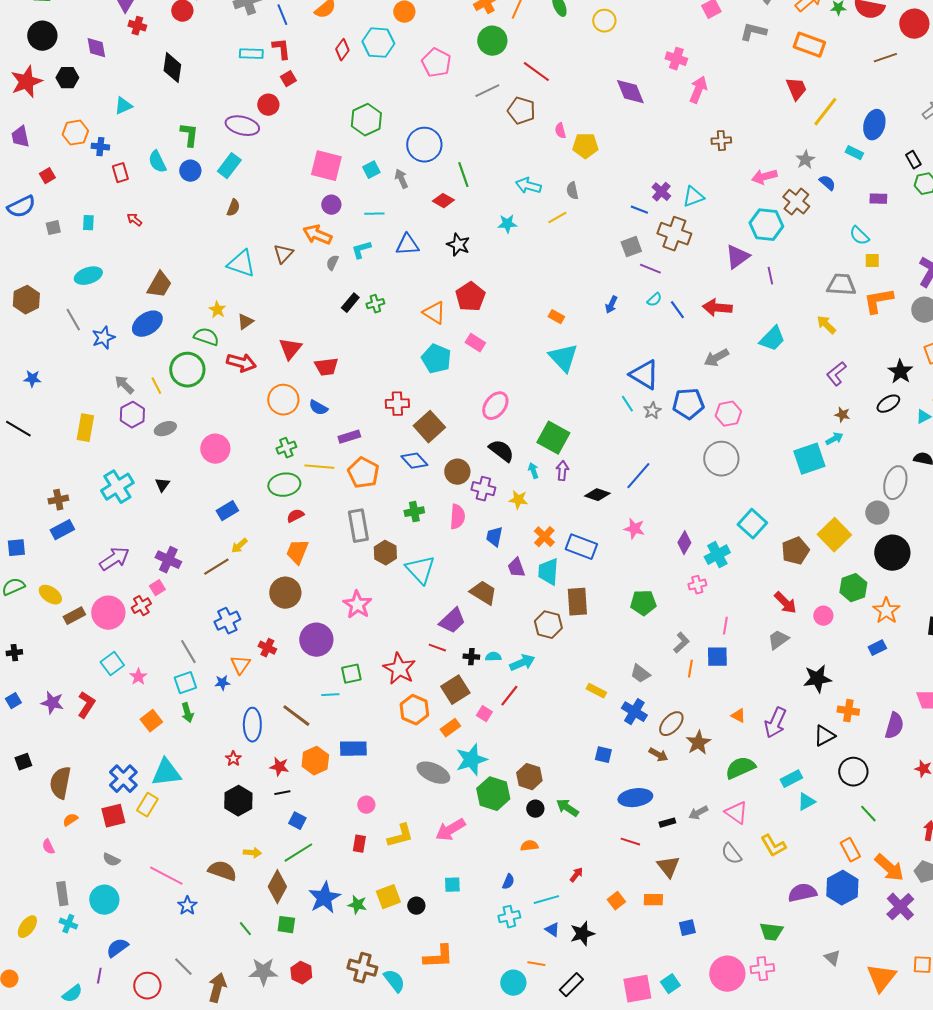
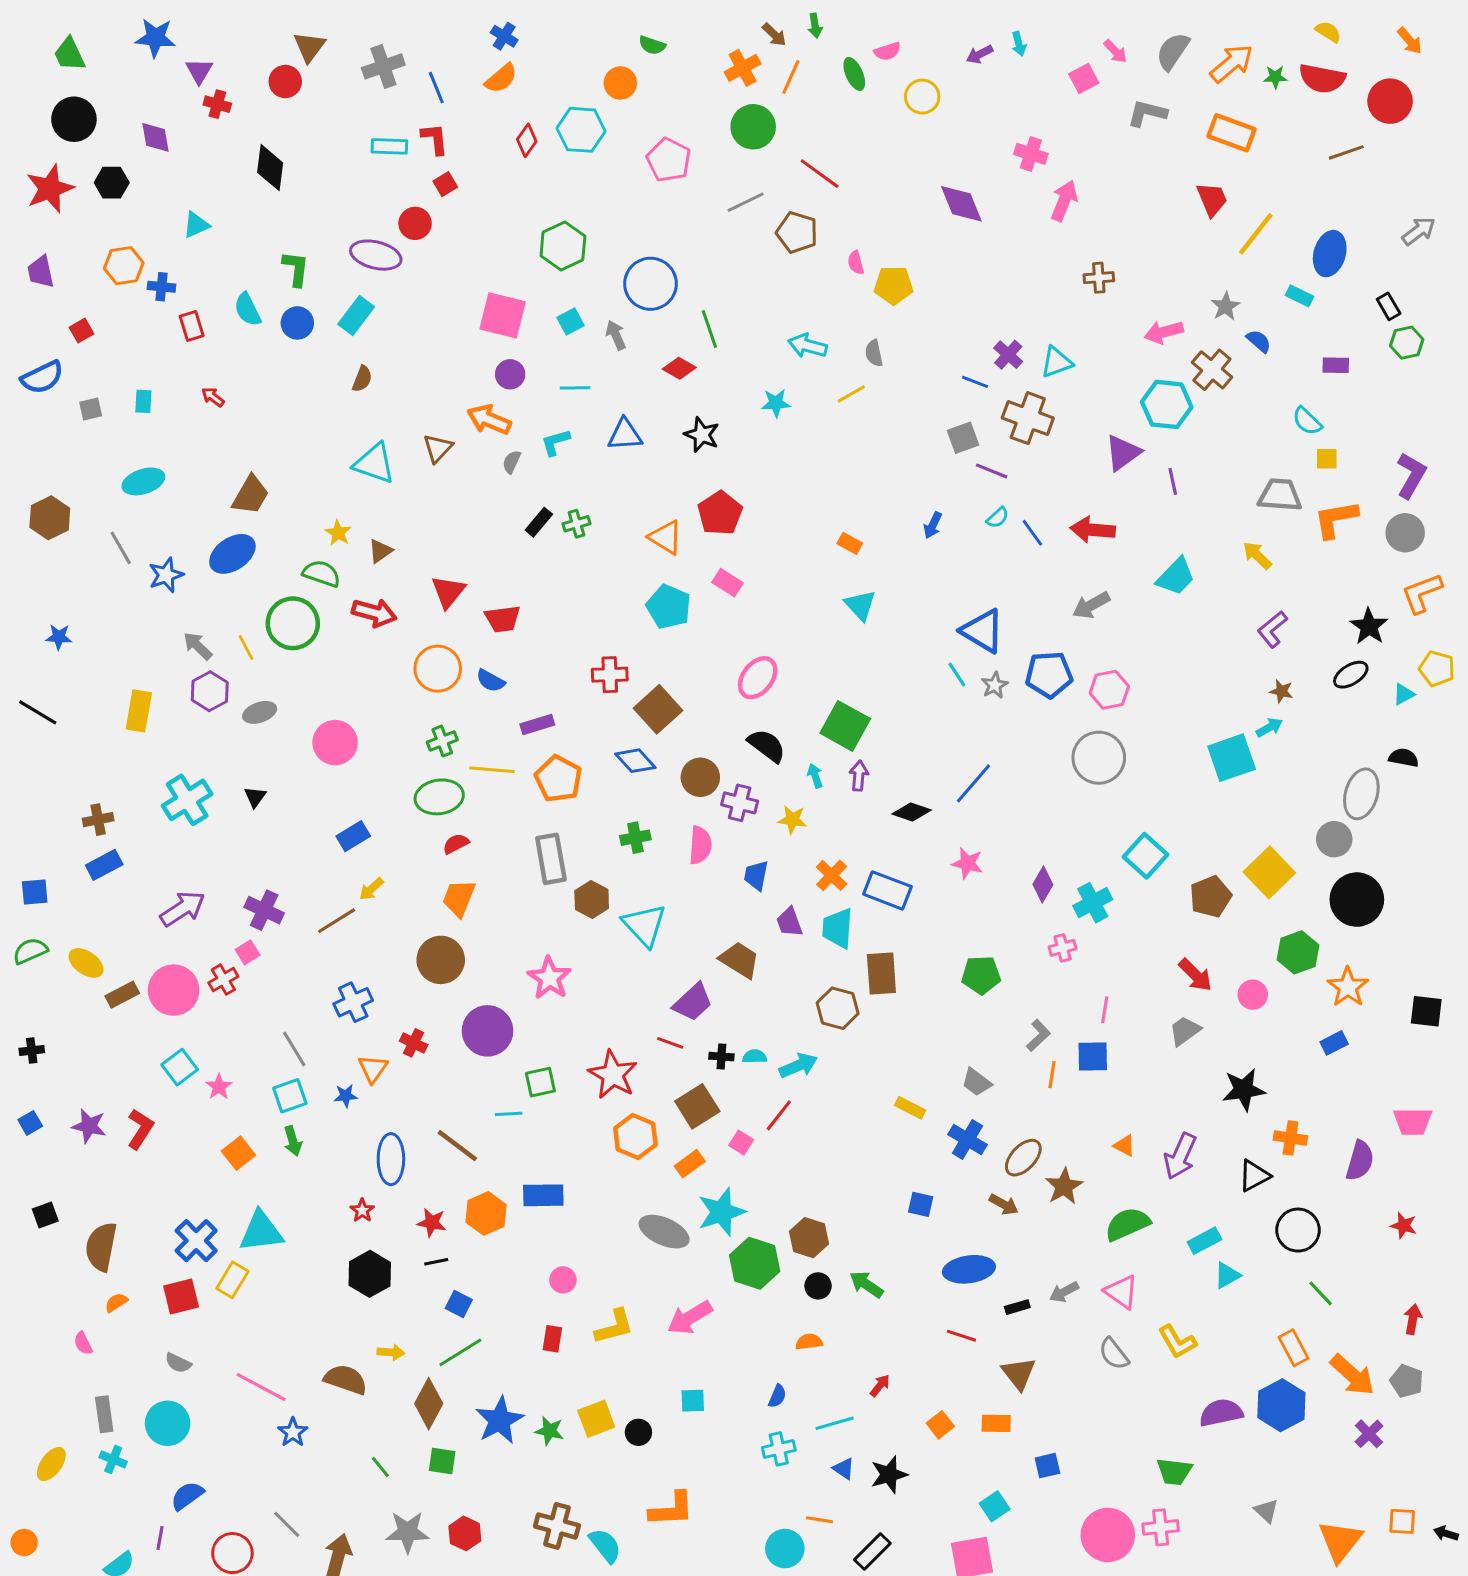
cyan triangle: (563, 358) -> (860, 605), size x0.7
purple cross: (900, 907) -> (1369, 1434), size x0.7
cyan square: (670, 984) -> (995, 1506), moved

